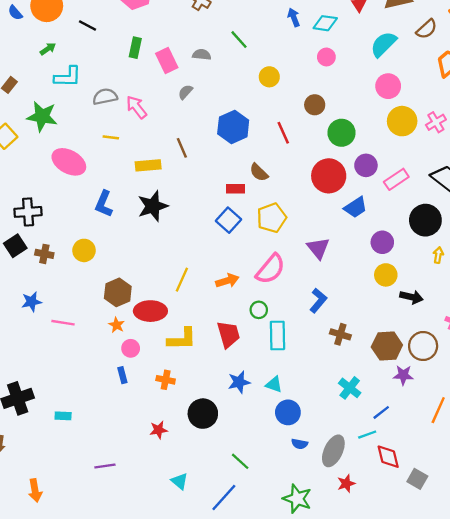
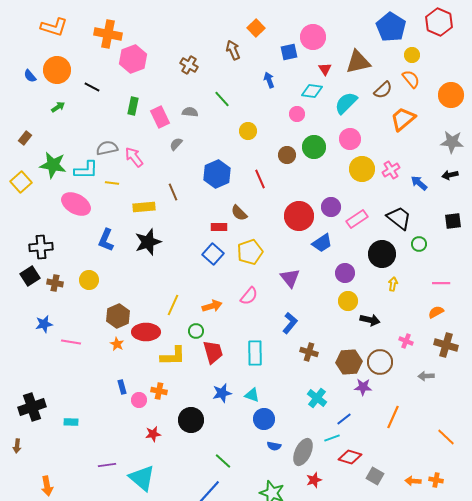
cyan diamond: (325, 23) -> (312, 91), moved
cyan L-shape: (68, 77) -> (86, 170), moved
green circle: (342, 133) -> (314, 147), moved
pink semicircle: (270, 269) -> (249, 296), size x0.7
green circle: (259, 310) -> (196, 331), moved
pink circle: (131, 348) -> (139, 400), moved
red diamond: (388, 457) -> (350, 457), turned -60
cyan triangle: (180, 481) -> (142, 478), moved, size x1.8

